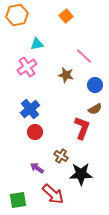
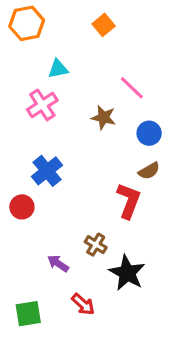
red circle: (35, 132) -> (22, 207), moved
black star: (81, 174) -> (127, 273), turned 30
red arrow: (53, 194) -> (83, 304), size x0.7

